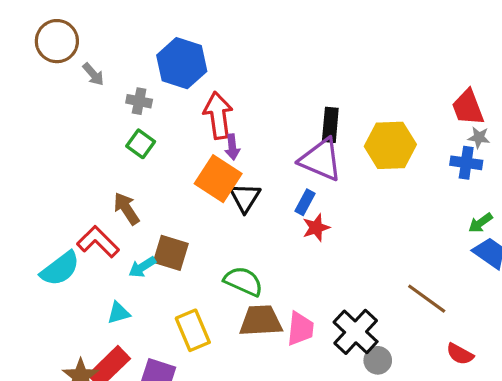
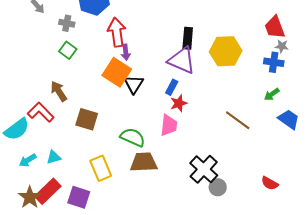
green arrow: (480, 223) -> (272, 94), moved
cyan arrow: (142, 267) -> (28, 160), moved
brown line: (427, 299) -> (238, 120), moved
pink trapezoid: (300, 329) -> (169, 125), moved

